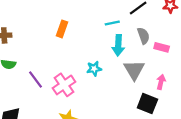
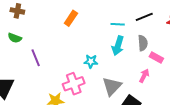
gray triangle: (134, 70) -> (112, 86), moved
pink arrow: (161, 82) -> (144, 76), moved
pink cross: (64, 85) -> (74, 84), moved

